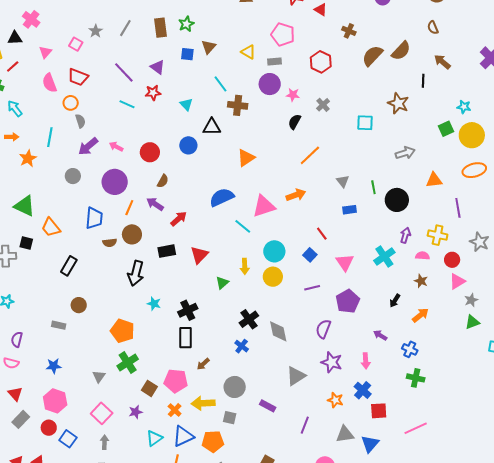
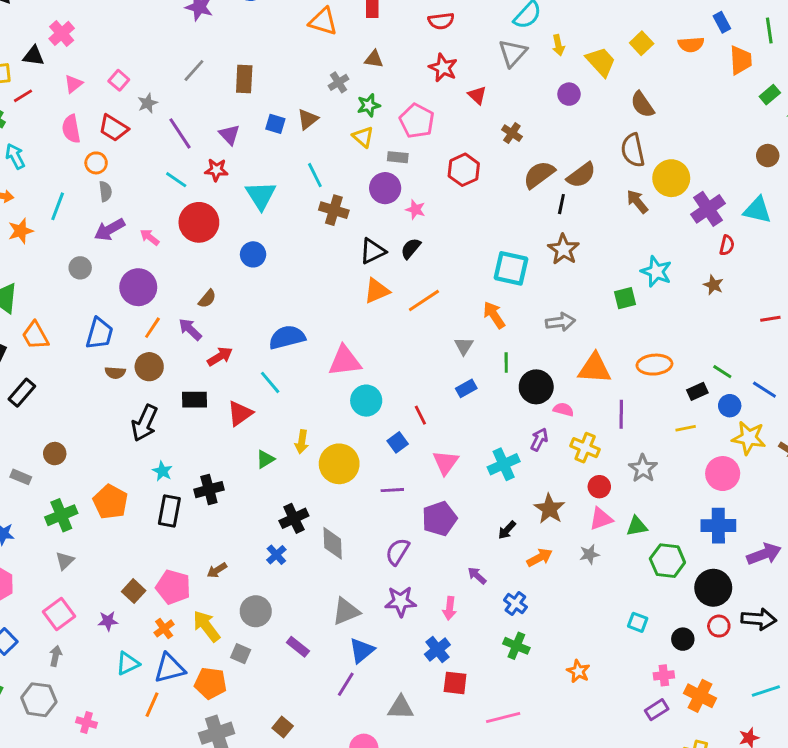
green star: (186, 24) -> (369, 105), moved
brown semicircle: (433, 28) -> (633, 150), size x1.6
gray star: (96, 31) -> (148, 103), moved
black line: (423, 81) -> (561, 204), moved
cyan triangle: (186, 104) -> (261, 195), size x1.6
gray cross: (323, 105) -> (338, 82), moved
cyan star: (464, 107) -> (656, 272), size x1.5
cyan square: (365, 123) -> (511, 268), size x1.4
black triangle: (212, 127) -> (373, 251), moved, turned -36
yellow circle: (472, 135) -> (671, 178), moved
red circle: (150, 152) -> (199, 222), moved, size x1.4
orange triangle: (246, 158) -> (377, 291), moved
orange triangle: (434, 180) -> (594, 368), size x1.4
orange arrow: (296, 195) -> (494, 315), moved, turned -114
blue rectangle: (350, 210) -> (466, 388), turned -32
cyan line: (243, 226) -> (270, 382), moved
cyan circle: (274, 251) -> (366, 401), moved
pink semicircle: (423, 256) -> (563, 409), moved
black rectangle: (69, 266) -> (22, 393), moved
yellow circle: (273, 277) -> (339, 464), size x1.4
brown star: (421, 281) -> (549, 509), size x1.5
gray star: (471, 300) -> (589, 554), moved
green triangle: (472, 322) -> (637, 526), moved
black rectangle: (185, 338) -> (169, 511), moved
purple star: (332, 362) -> (401, 601), turned -30
green cross: (128, 363) -> (61, 515), moved
orange star: (335, 400) -> (578, 671), moved
yellow arrow: (203, 403) -> (206, 626), turned 45
blue triangle: (370, 444) -> (362, 651), moved

